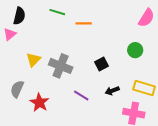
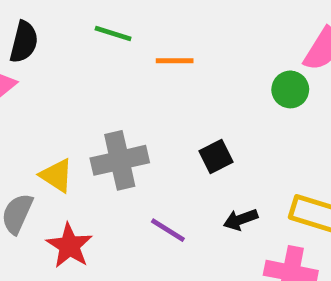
green circle: (135, 50) -> (290, 89), moved
yellow triangle: (33, 60) -> (57, 175), moved, turned -42
gray cross: (61, 66) -> (120, 160), turned -35

